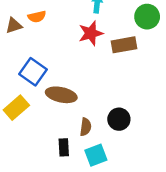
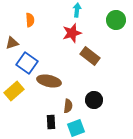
orange semicircle: (37, 17) -> (30, 20), turned -80
brown triangle: (14, 26) -> (12, 43), moved
brown rectangle: (124, 45) -> (90, 56), moved, turned 48

